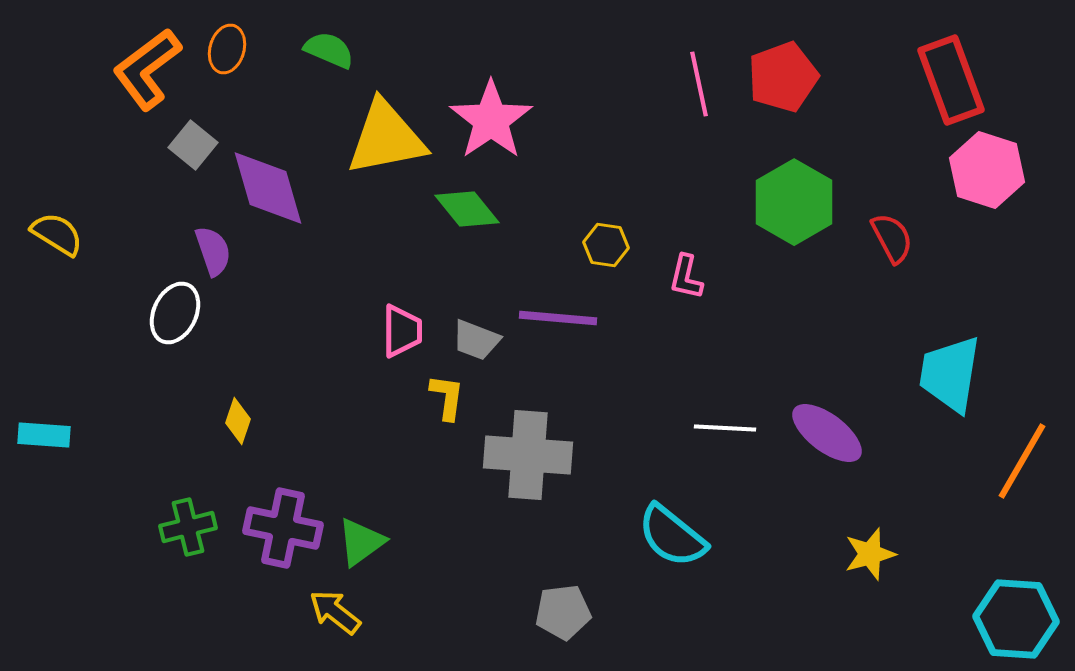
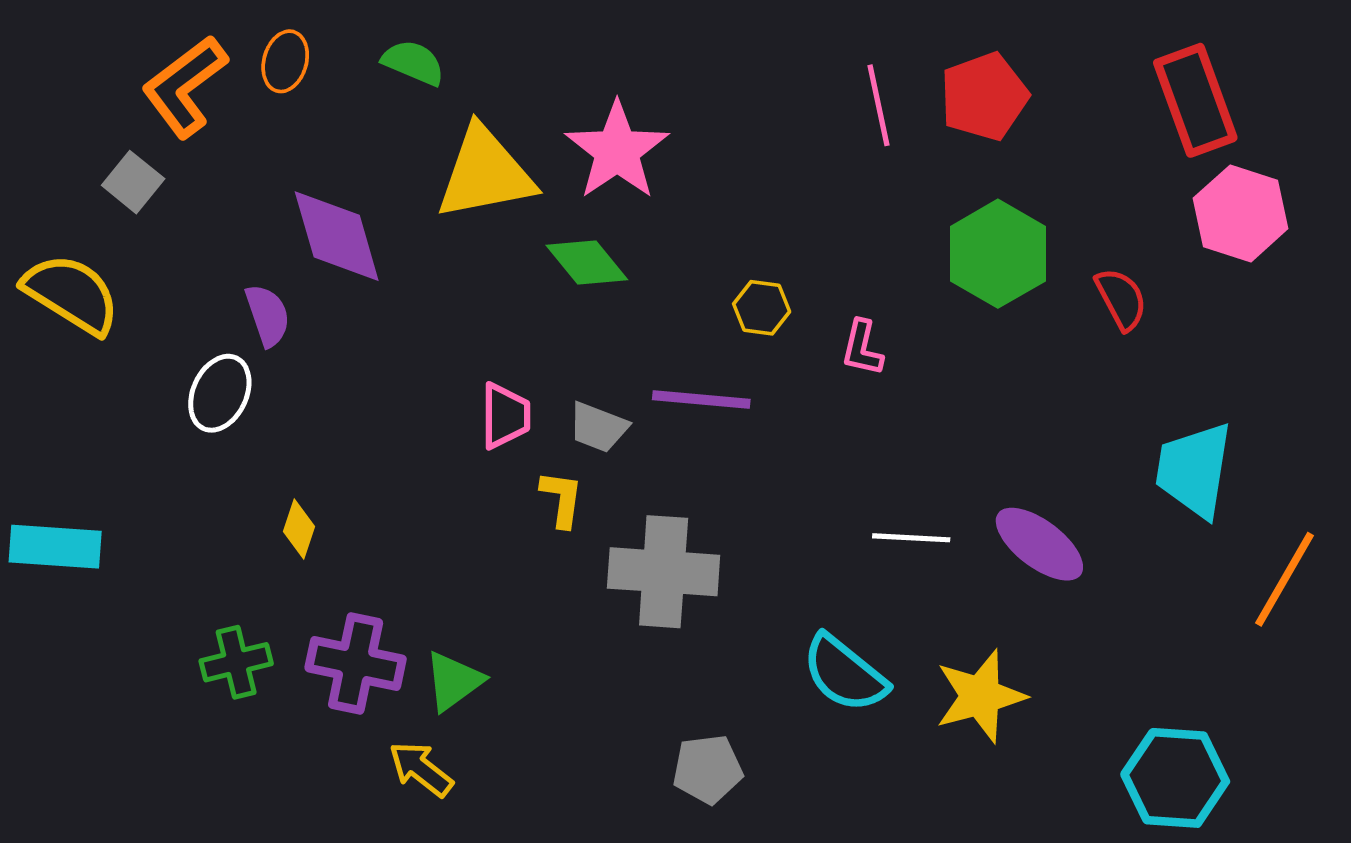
gray square: (193, 145) -> (133, 182), moved
yellow semicircle: (57, 234) -> (71, 294), size x1.5
cyan rectangle: (44, 435) -> (55, 547), size x1.4
yellow star: (870, 554) -> (980, 696), moved, size x1.4
cyan hexagon: (1016, 619) -> (1175, 778), moved

